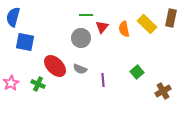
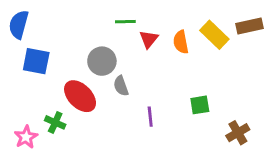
brown rectangle: (171, 18) -> (250, 26), turned 66
gray circle: (81, 38) -> (102, 61), moved
gray semicircle: (80, 69) -> (121, 86), moved, turned 48
green square: (137, 72) -> (200, 105), turned 32
pink star: (11, 83) -> (26, 137), moved

